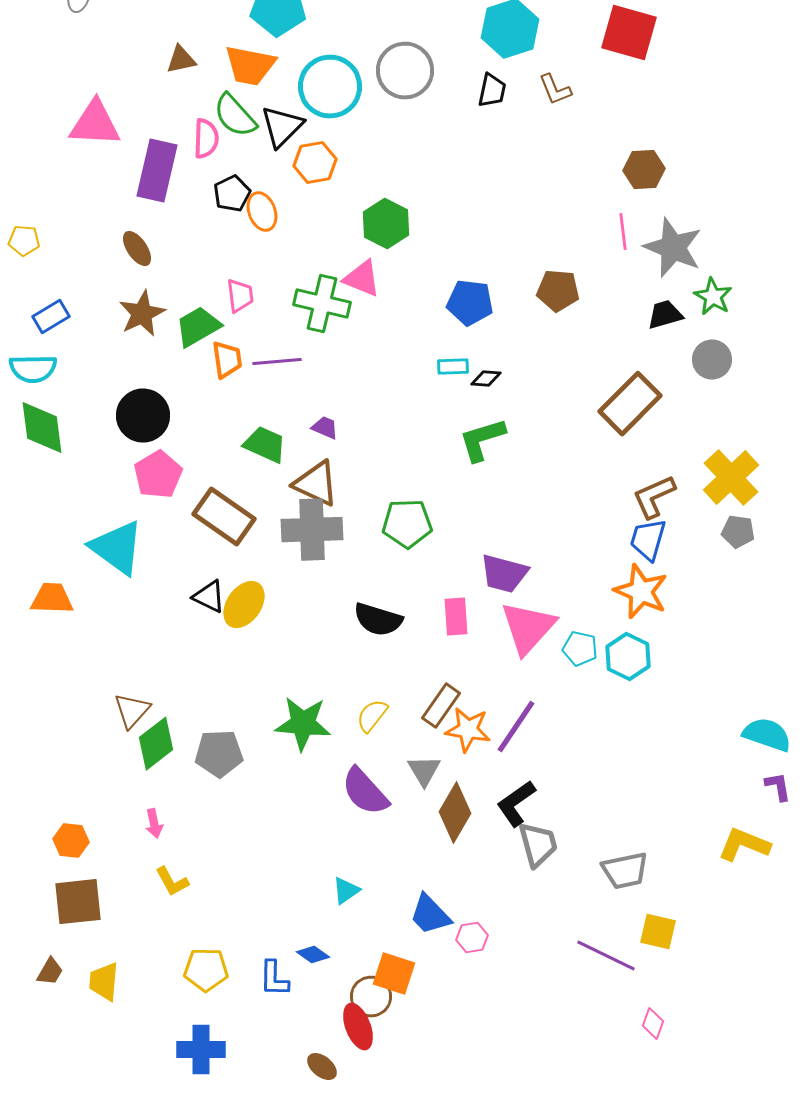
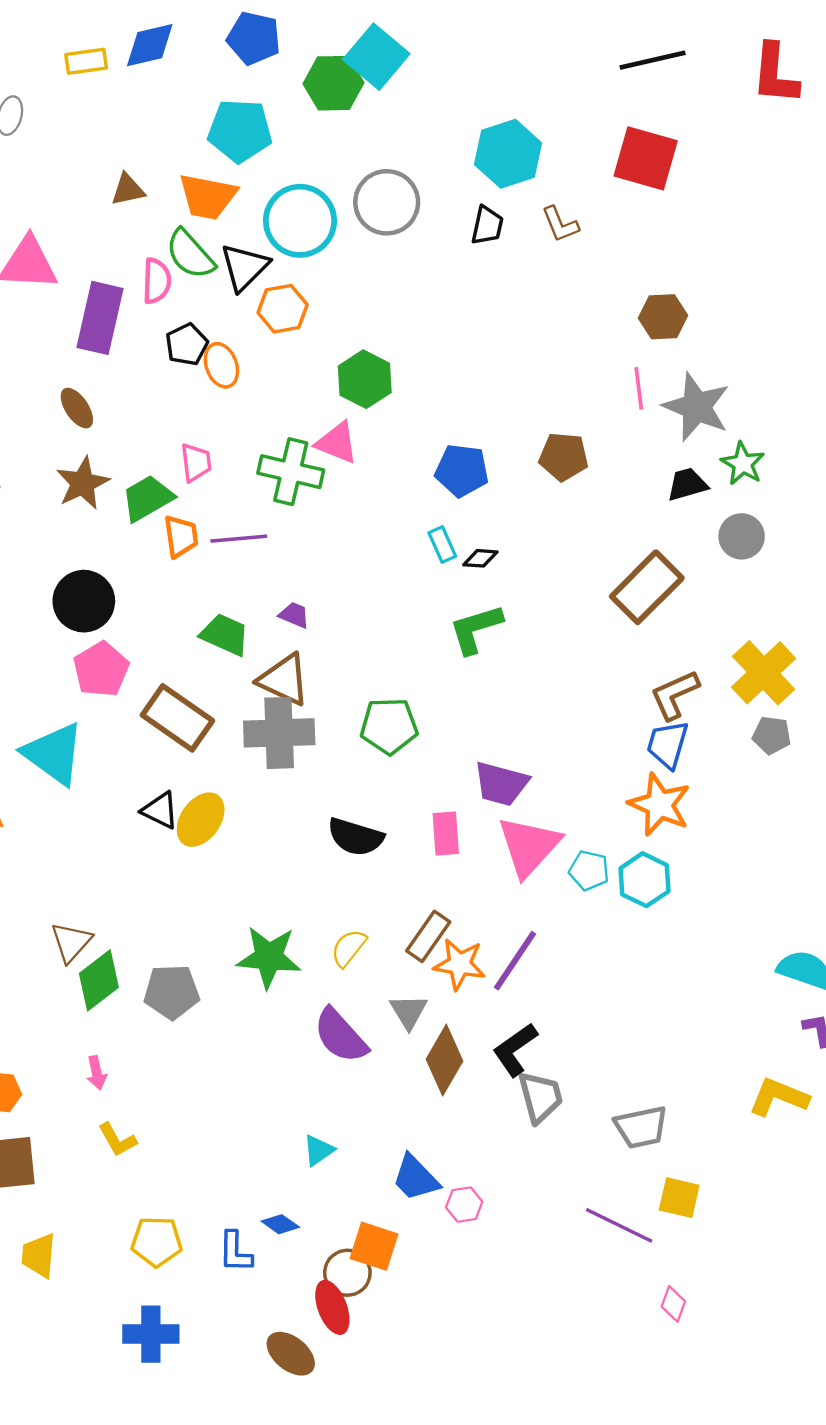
cyan rectangle: (453, 367) -> (442, 544), turned 68
brown ellipse: (322, 1067) -> (291, 1354), size x1.4

